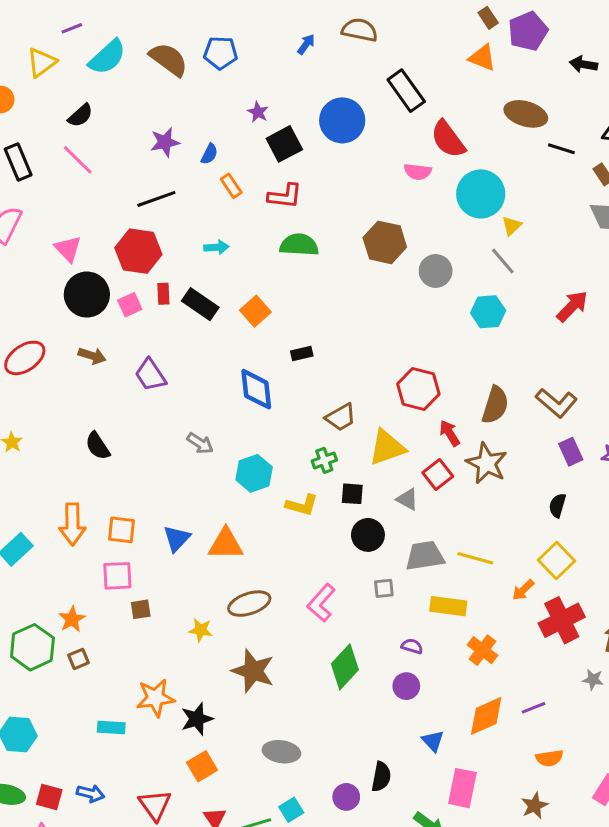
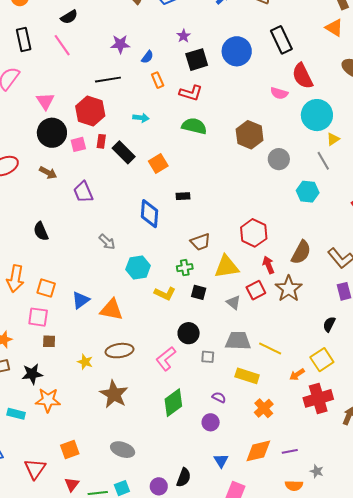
black circle: (368, 535) -> (189, 333), moved
gray star: (593, 680) -> (317, 471), moved
black star: (197, 719) -> (32, 374), moved

